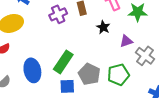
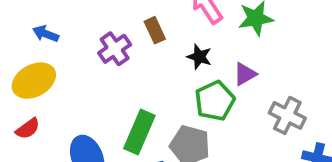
gray cross: (145, 56) -> (287, 115), moved
green pentagon: (118, 75) -> (215, 101), moved

